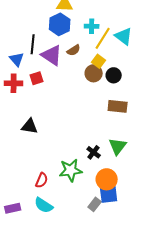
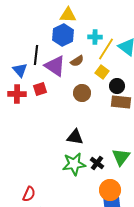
brown circle: (94, 73) -> (82, 93), moved
brown rectangle: (118, 106) -> (121, 102), moved
black triangle: (30, 126) -> (75, 137), moved
green star: (71, 170) -> (74, 164), moved
red semicircle: (42, 180) -> (29, 194), moved

